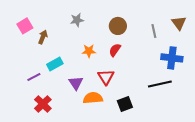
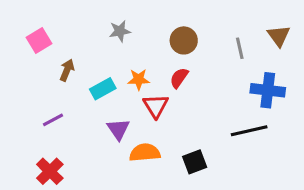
brown arrow: (43, 37) -> (67, 70), moved
cyan rectangle: (55, 64) -> (103, 89), moved
red triangle: (106, 77) -> (156, 106), moved
red cross: (43, 104) -> (50, 171), moved

